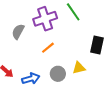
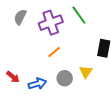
gray semicircle: (18, 32) -> (20, 17), moved
yellow triangle: (79, 68) -> (86, 72), turned -40

